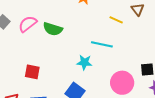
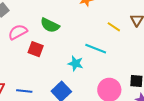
pink semicircle: (28, 24) -> (18, 32), moved
red square: (32, 72) -> (36, 49), moved

